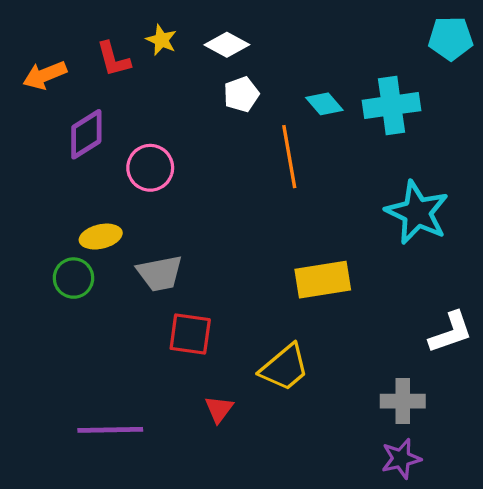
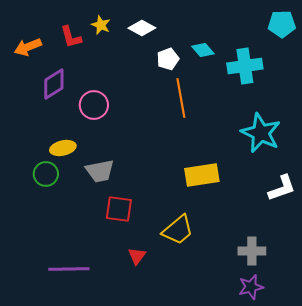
white pentagon: (241, 94) -> (168, 59), moved
cyan diamond: (324, 104) -> (203, 50), moved
white L-shape: (451, 332) -> (282, 188), moved

